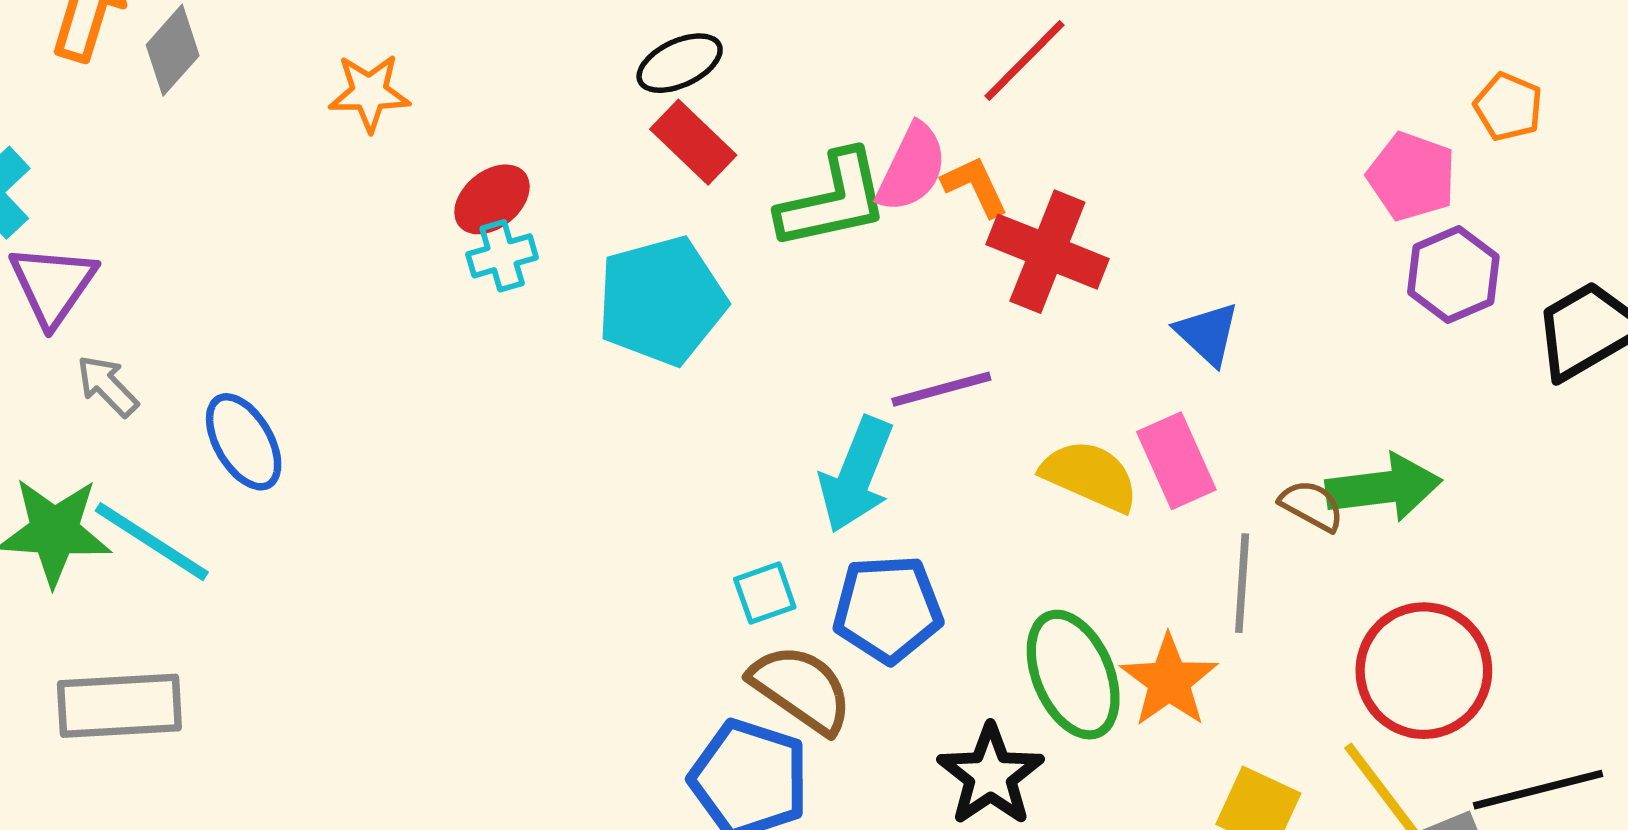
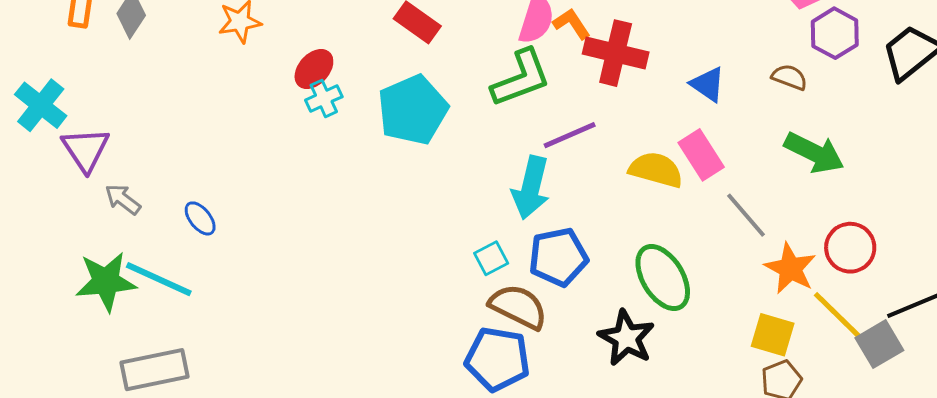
green L-shape: (833, 200) -> (521, 78), moved
blue ellipse: (244, 442) -> (200, 218), size x0.7
green arrow: (1384, 487) -> (814, 153), turned 42
brown semicircle: (1312, 506) -> (789, 77), moved
gray line: (1242, 583) -> (746, 215), turned -36
red circle: (1424, 671) -> (850, 248), size x0.7
orange star: (1169, 681) -> (790, 268), moved

